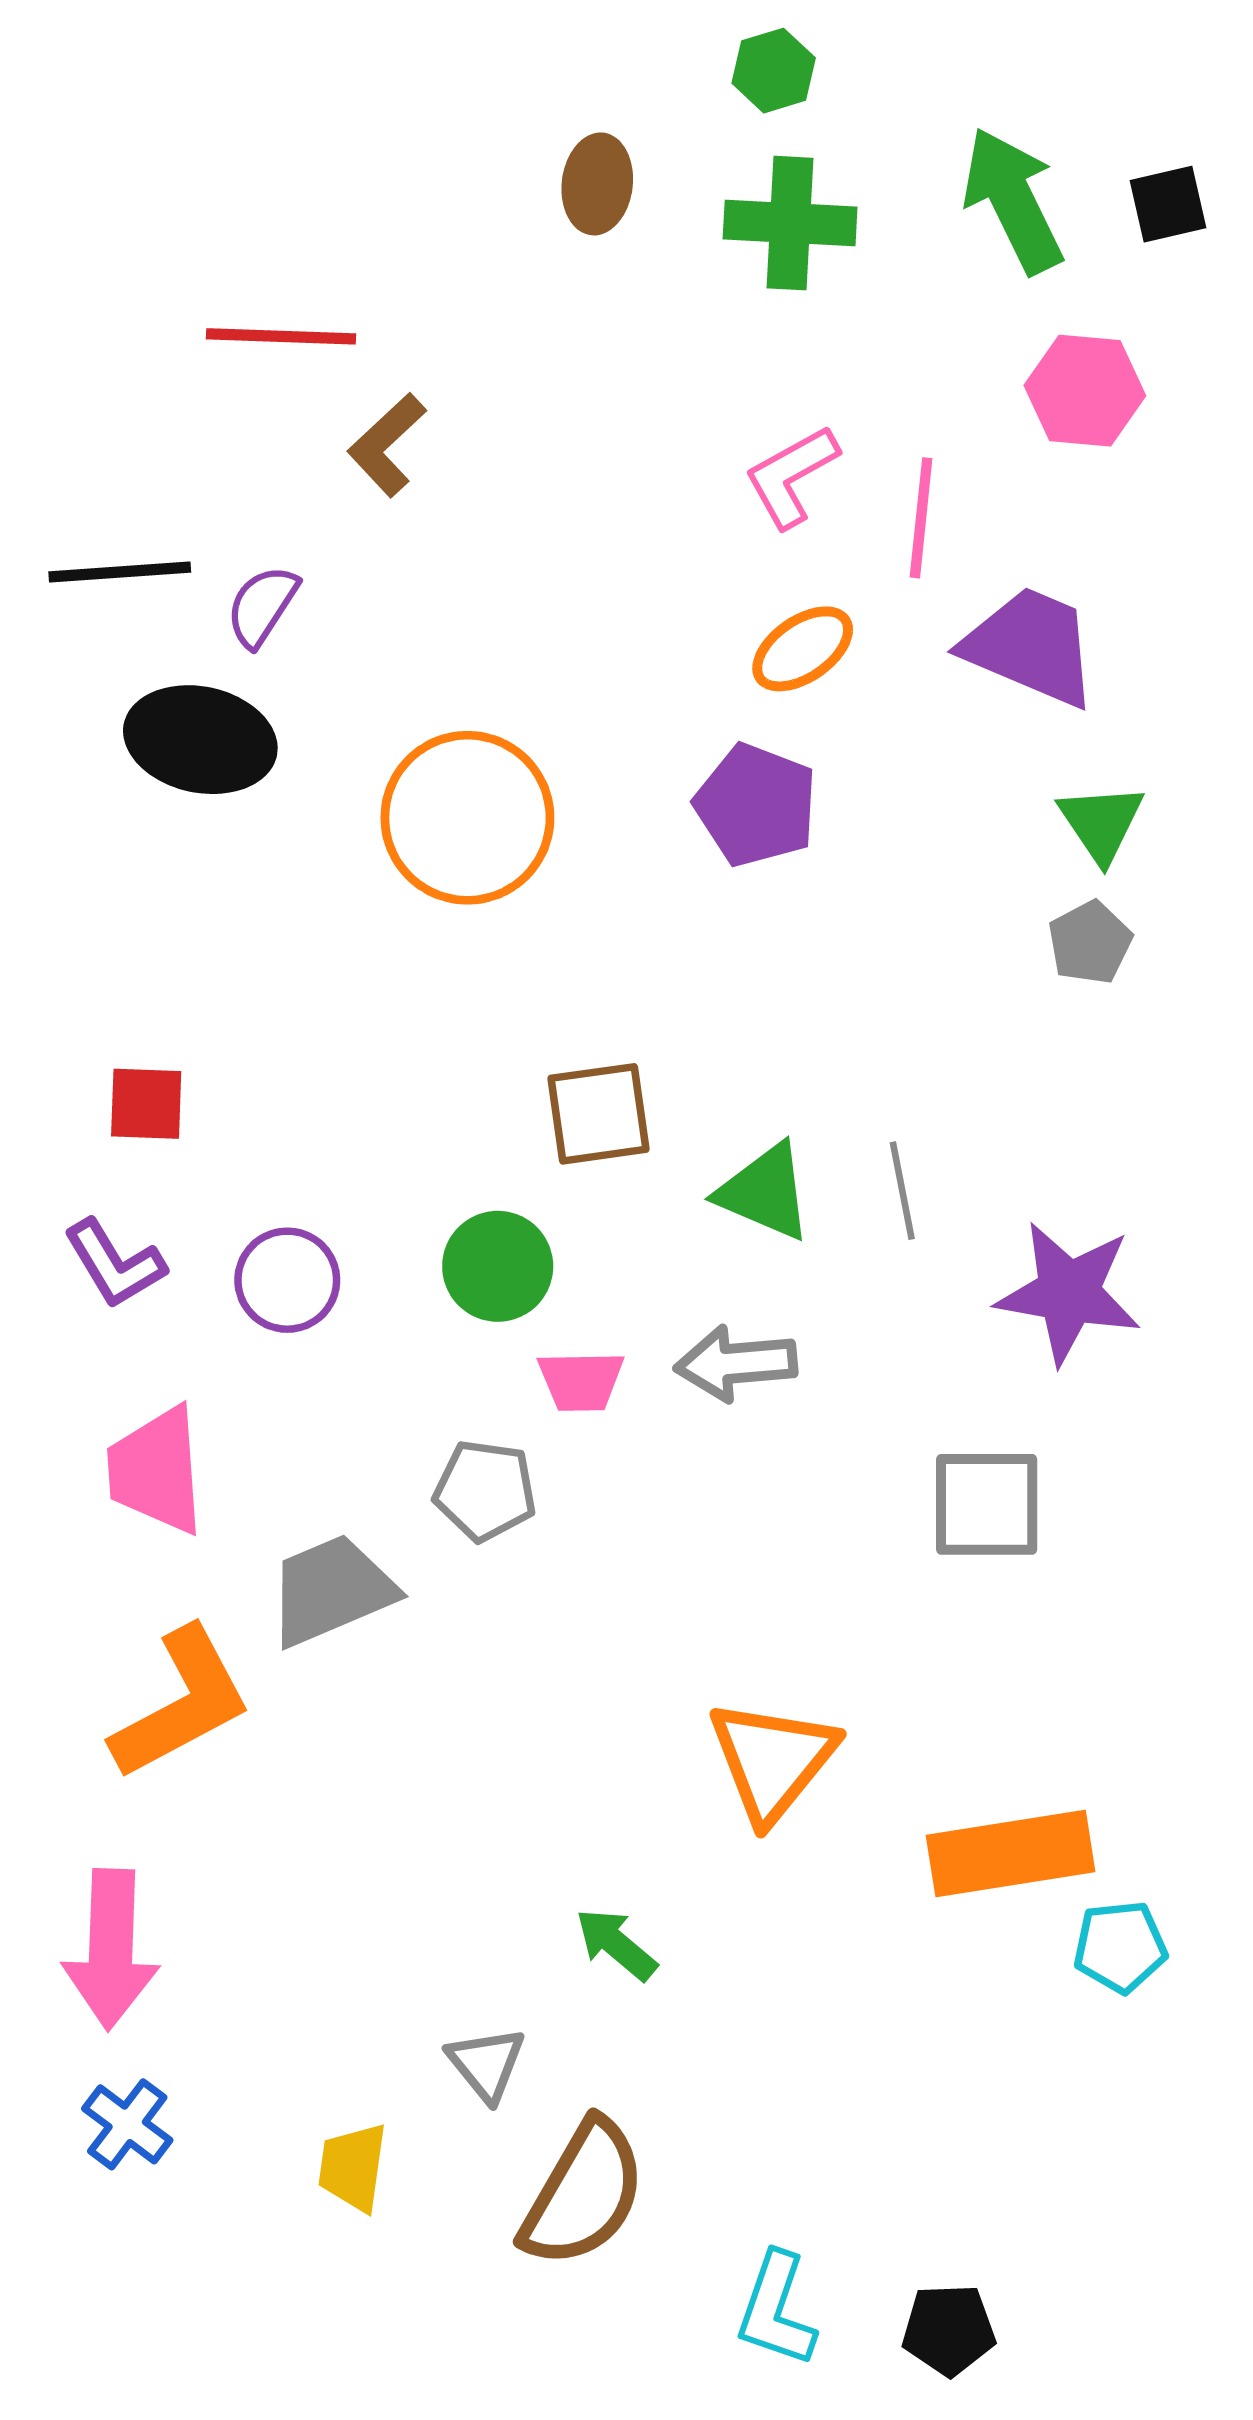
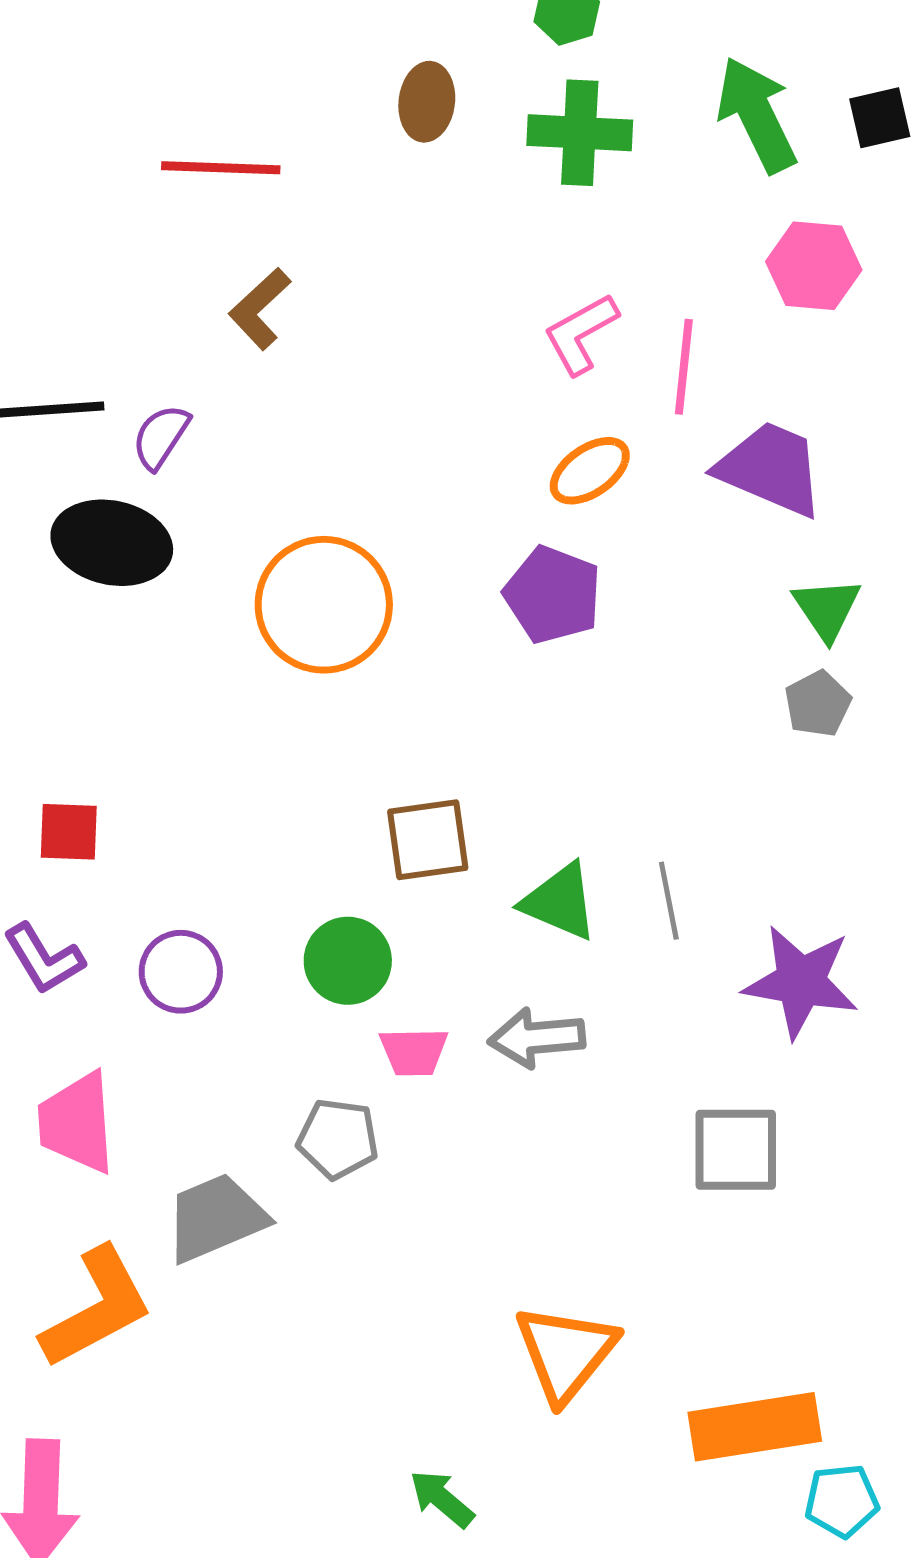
red line: (281, 336) -> (221, 168), moved

